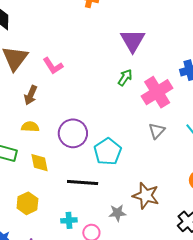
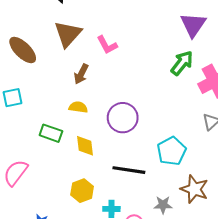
green arrow: (125, 77) -> (182, 63), size x1.4
cyan pentagon: (108, 152) -> (172, 151), moved
yellow hexagon: (27, 203) -> (82, 191), moved

